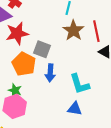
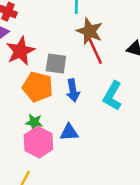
red line: (96, 31) -> (95, 51), moved
cyan L-shape: (80, 84) -> (112, 96), turned 60
blue triangle: (75, 109) -> (69, 132), moved

